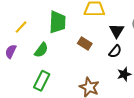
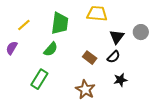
brown rectangle: (85, 44) -> (90, 58), moved
green semicircle: (41, 50) -> (51, 49), moved

